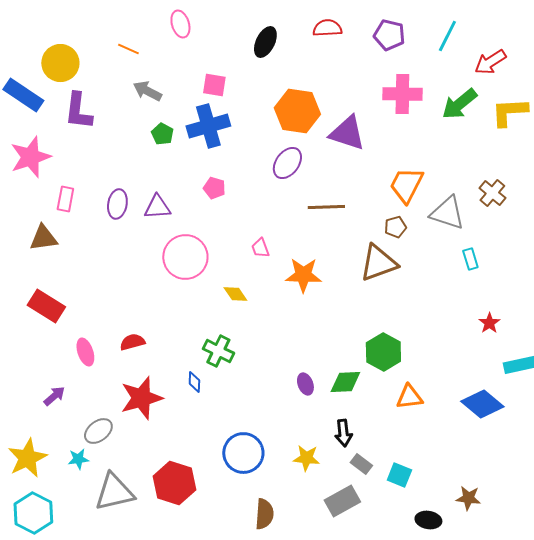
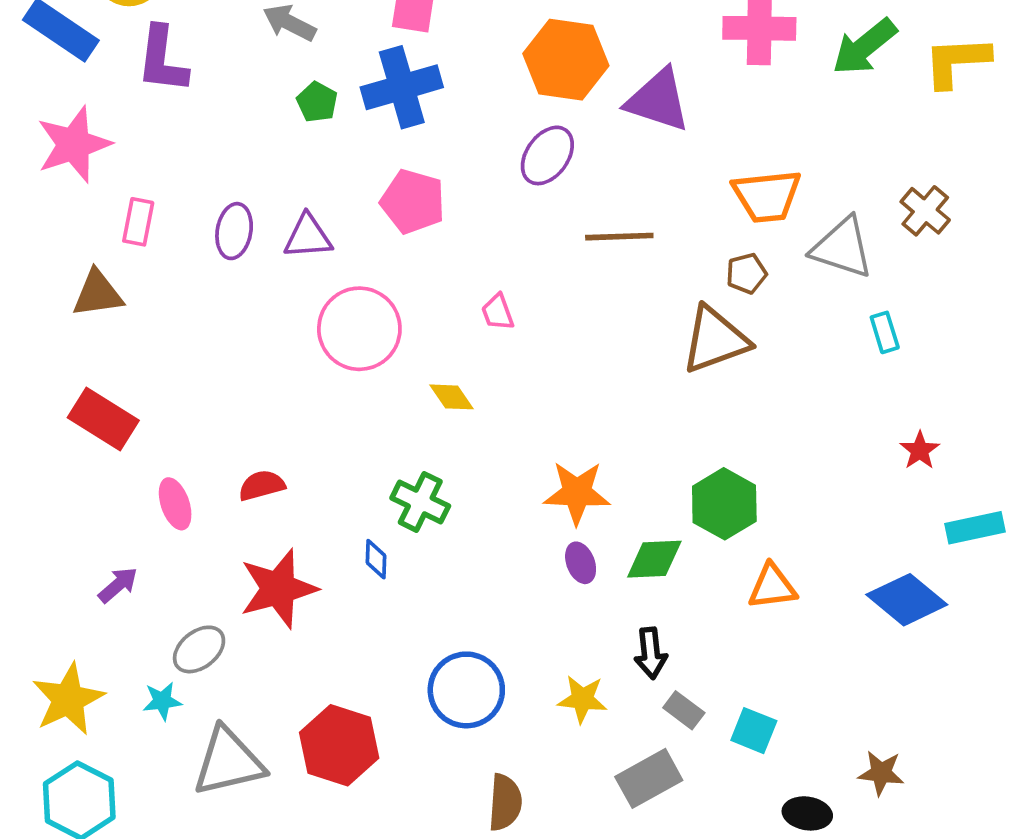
orange trapezoid: (406, 185) -> (767, 196), turned -123
pink pentagon: (214, 188) -> (413, 202), size x1.6
orange star: (303, 275) -> (577, 493), moved

